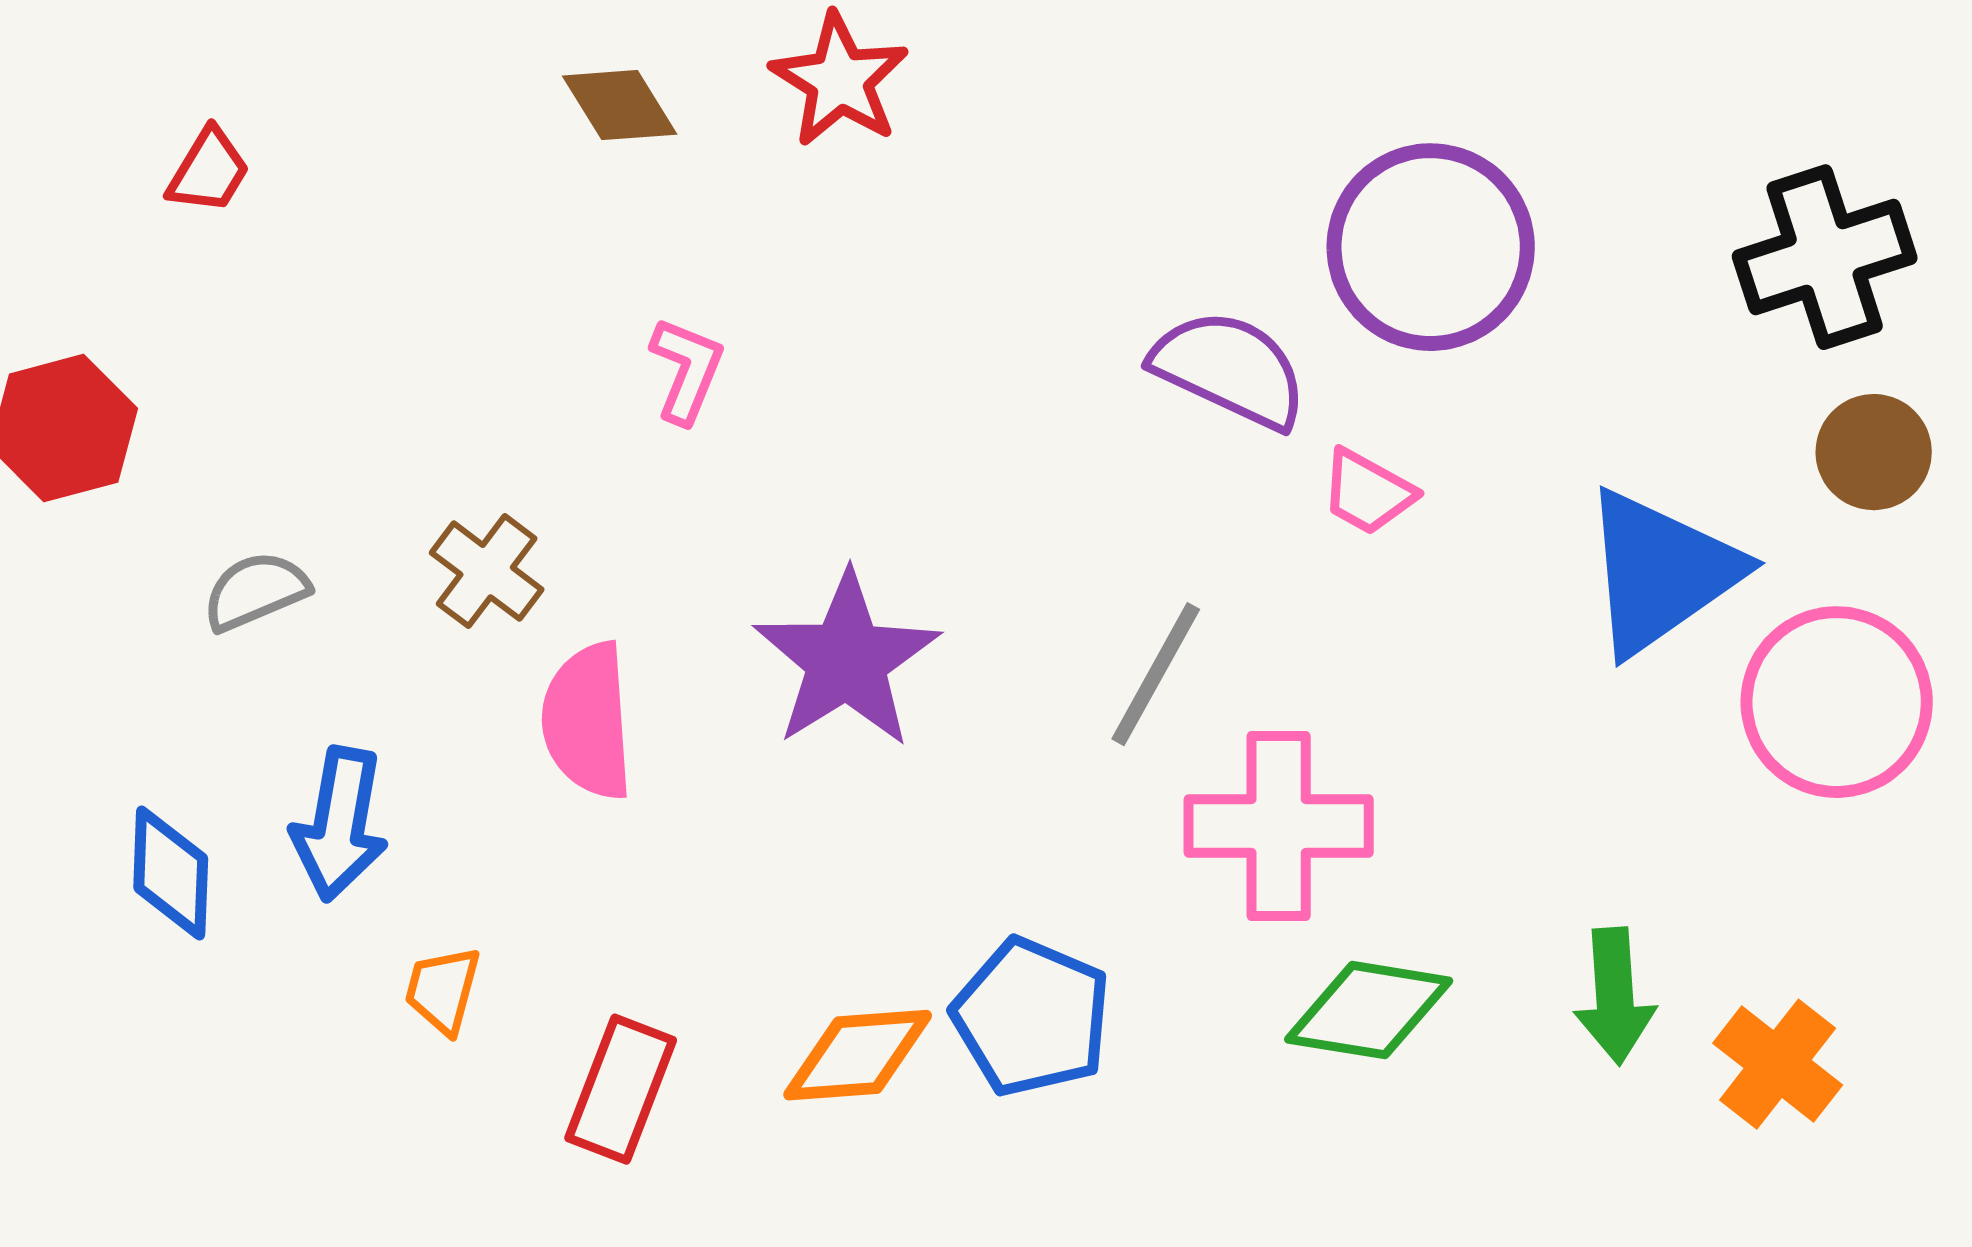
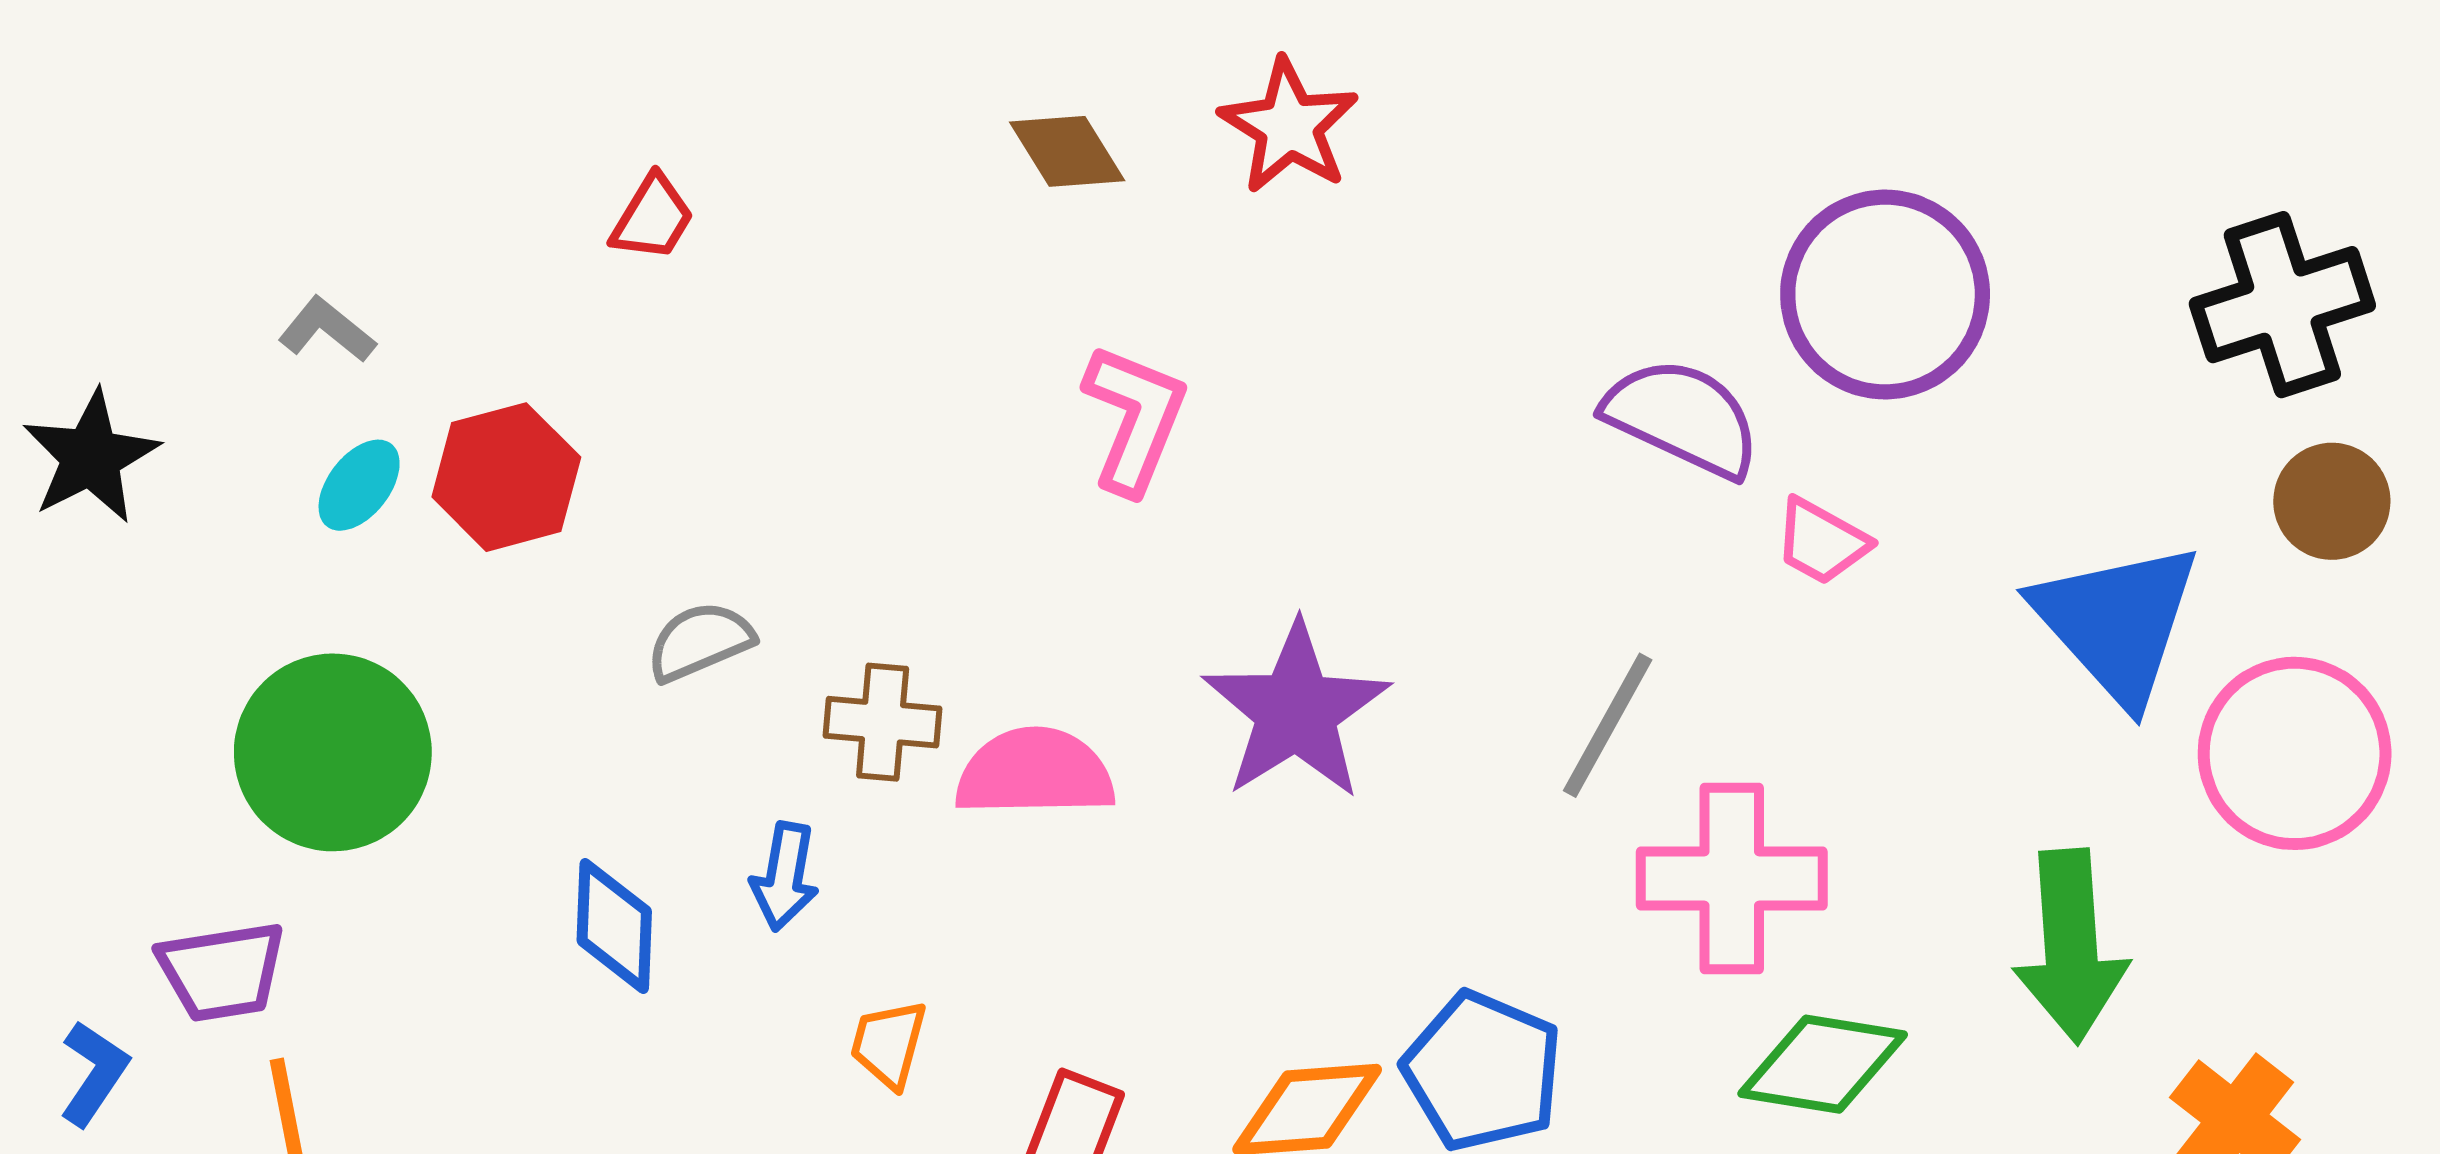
pink L-shape: (687, 370) -> (1135, 419), size x1.4
brown cross: (487, 571) -> (883, 722), moved, turned -32
blue triangle: (1661, 572) -> (2117, 622), turned -37
pink semicircle: (588, 721) -> (1035, 773), turned 93
blue arrow: (340, 824) -> (785, 876), size x0.7
green arrow: (1615, 996) -> (2071, 946), moved, size x1.4

